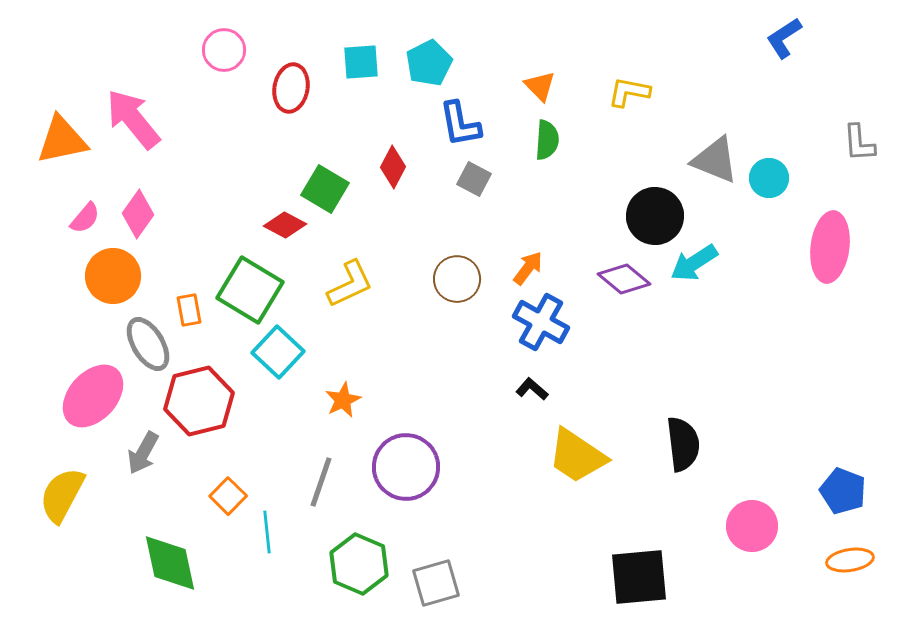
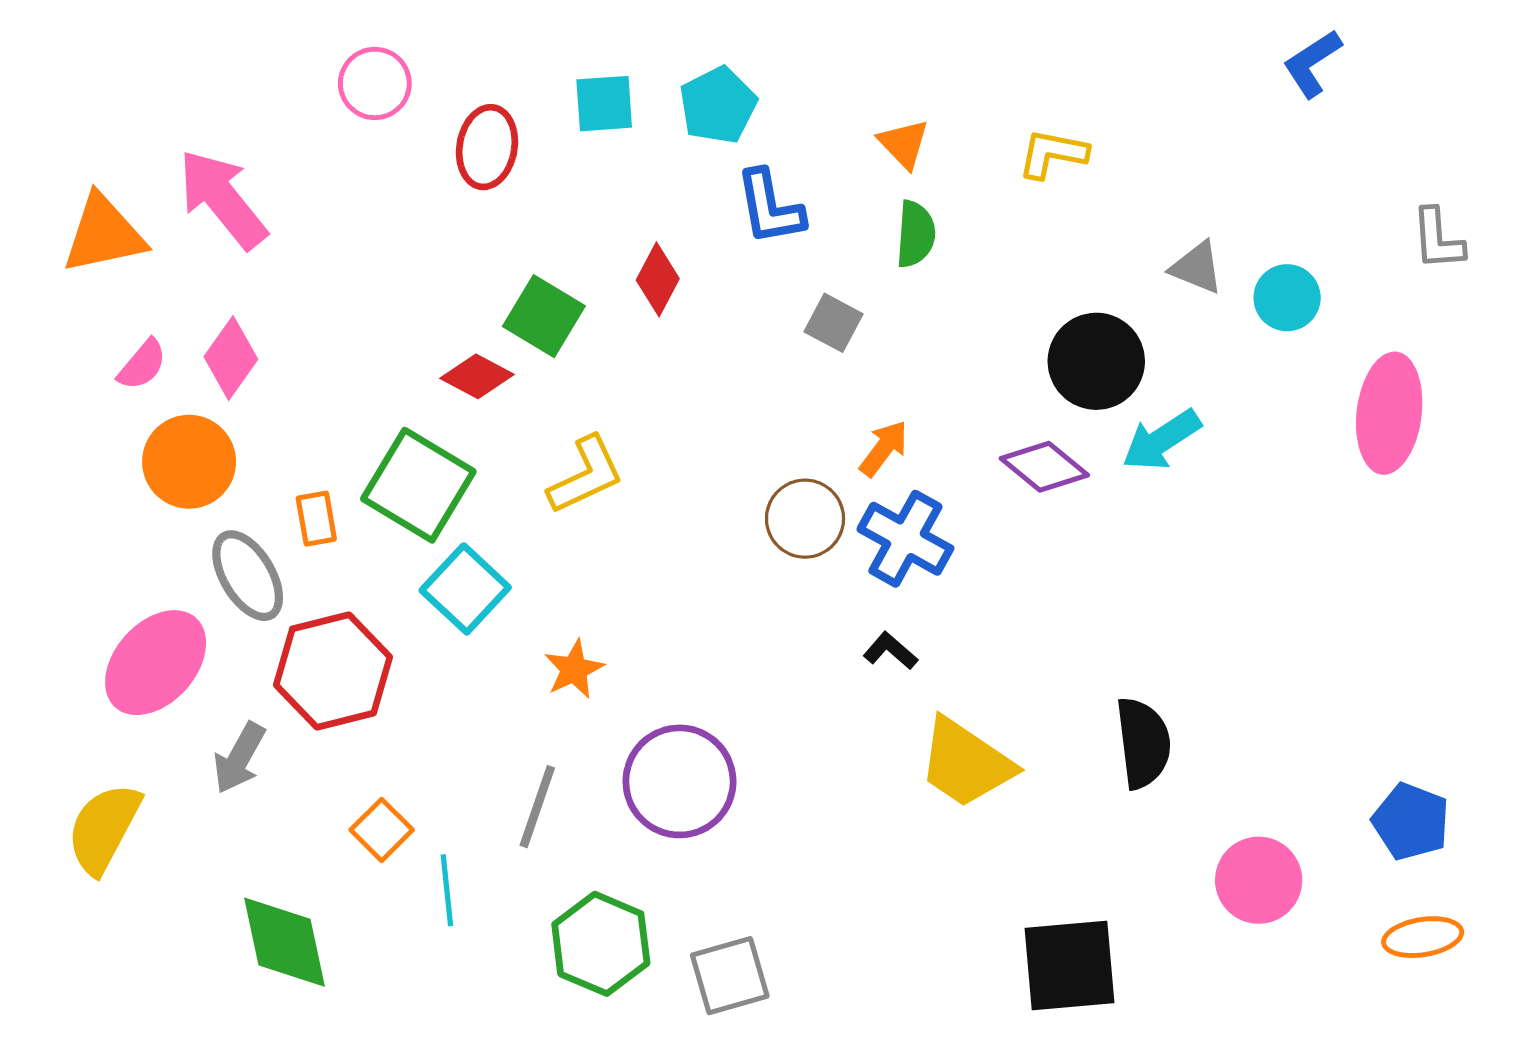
gray triangle: (715, 160) -> (1197, 268), size x0.7
gray square: (474, 179) -> (833, 323), moved
brown circle: (457, 279) -> (805, 519), moved

